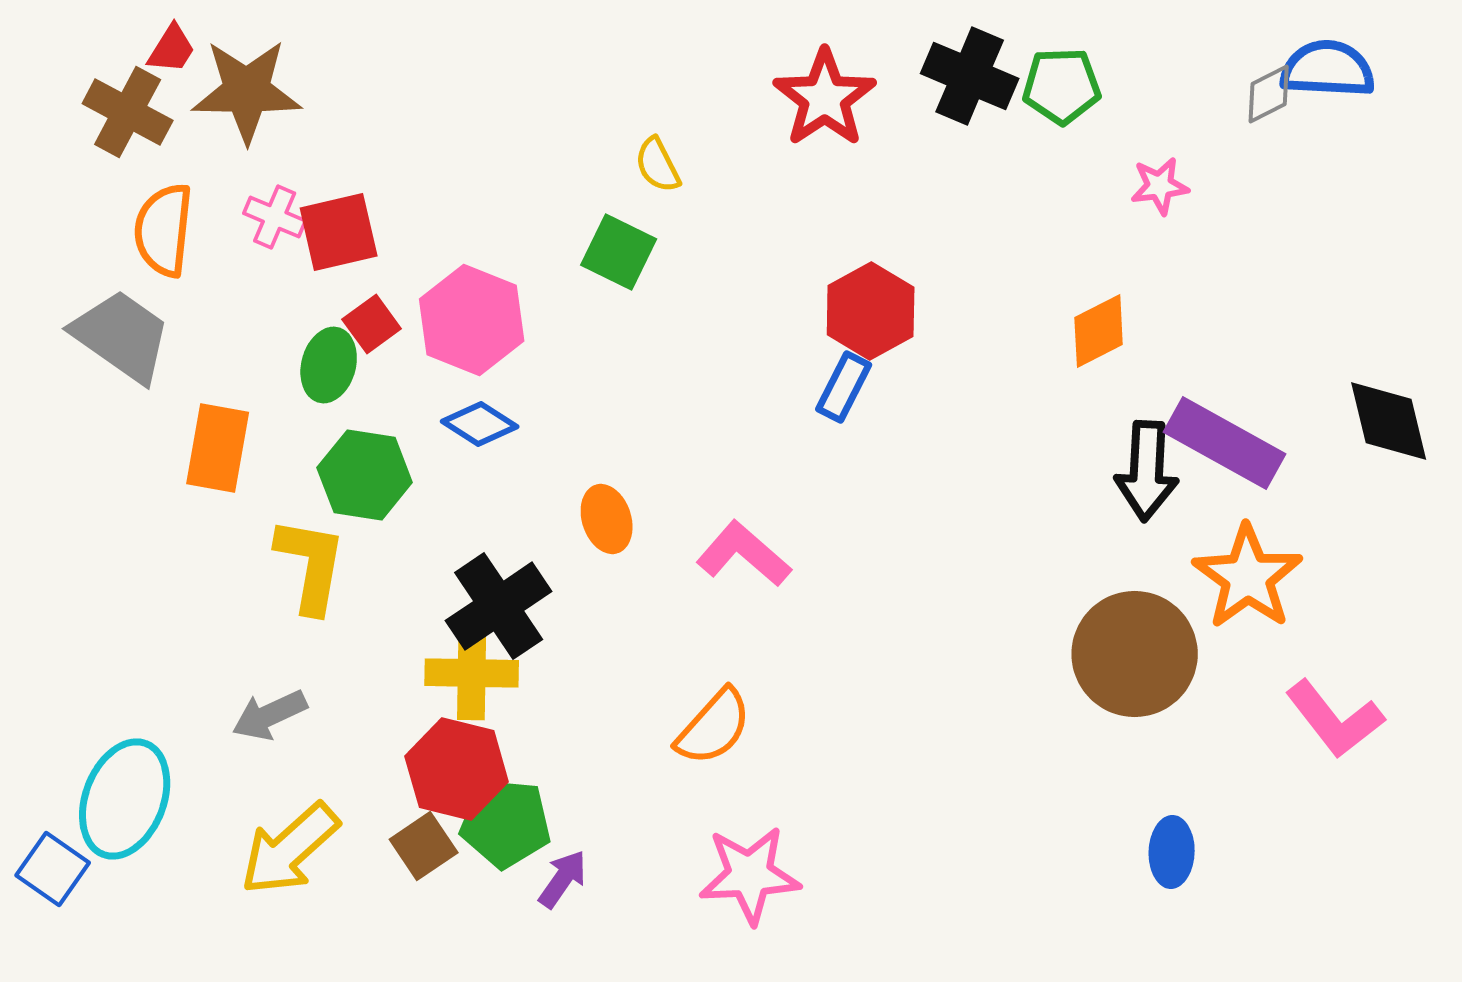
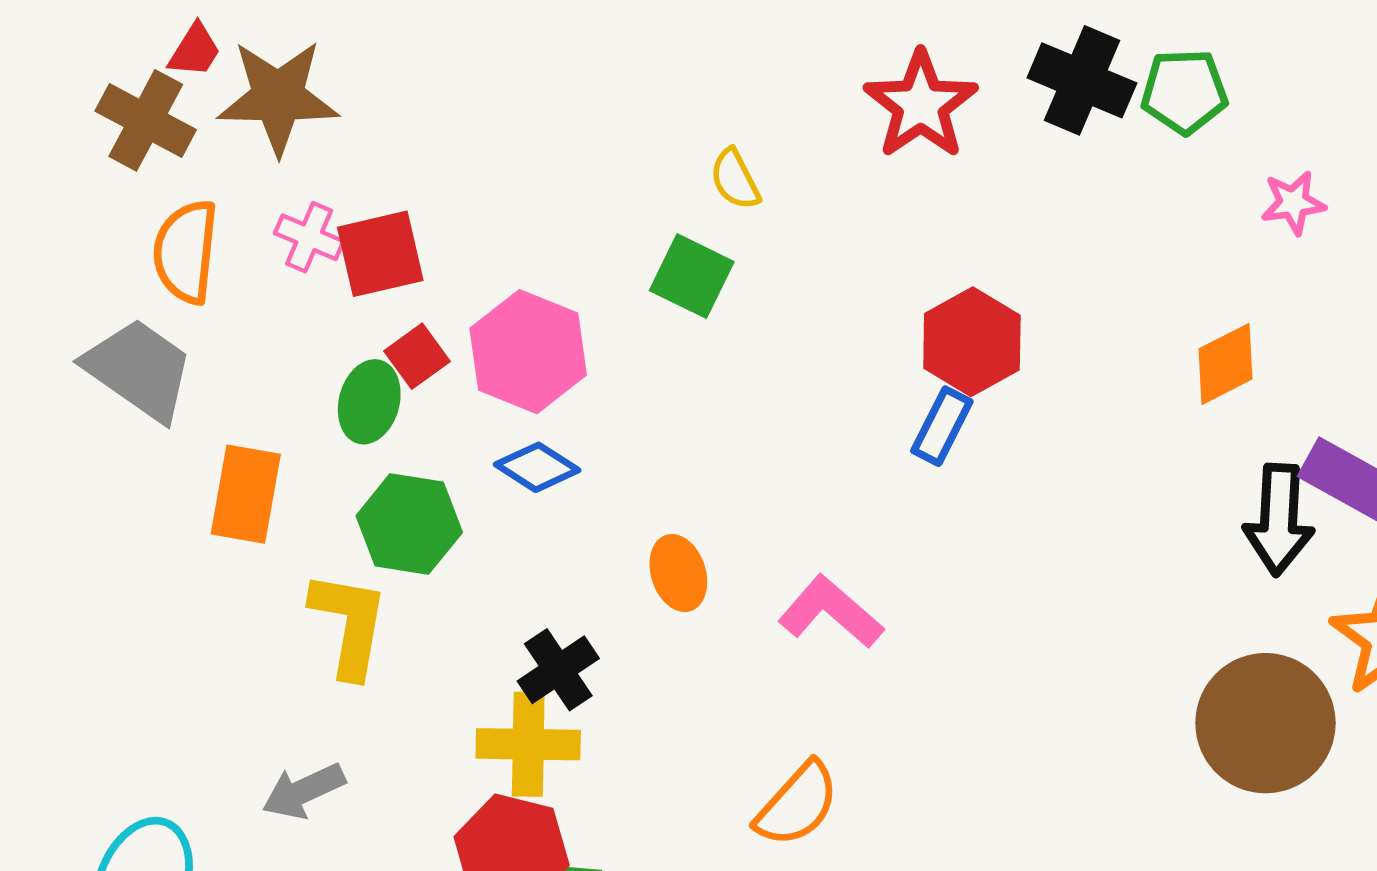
black cross: (499, 606) -> (558, 670), size x0.7

